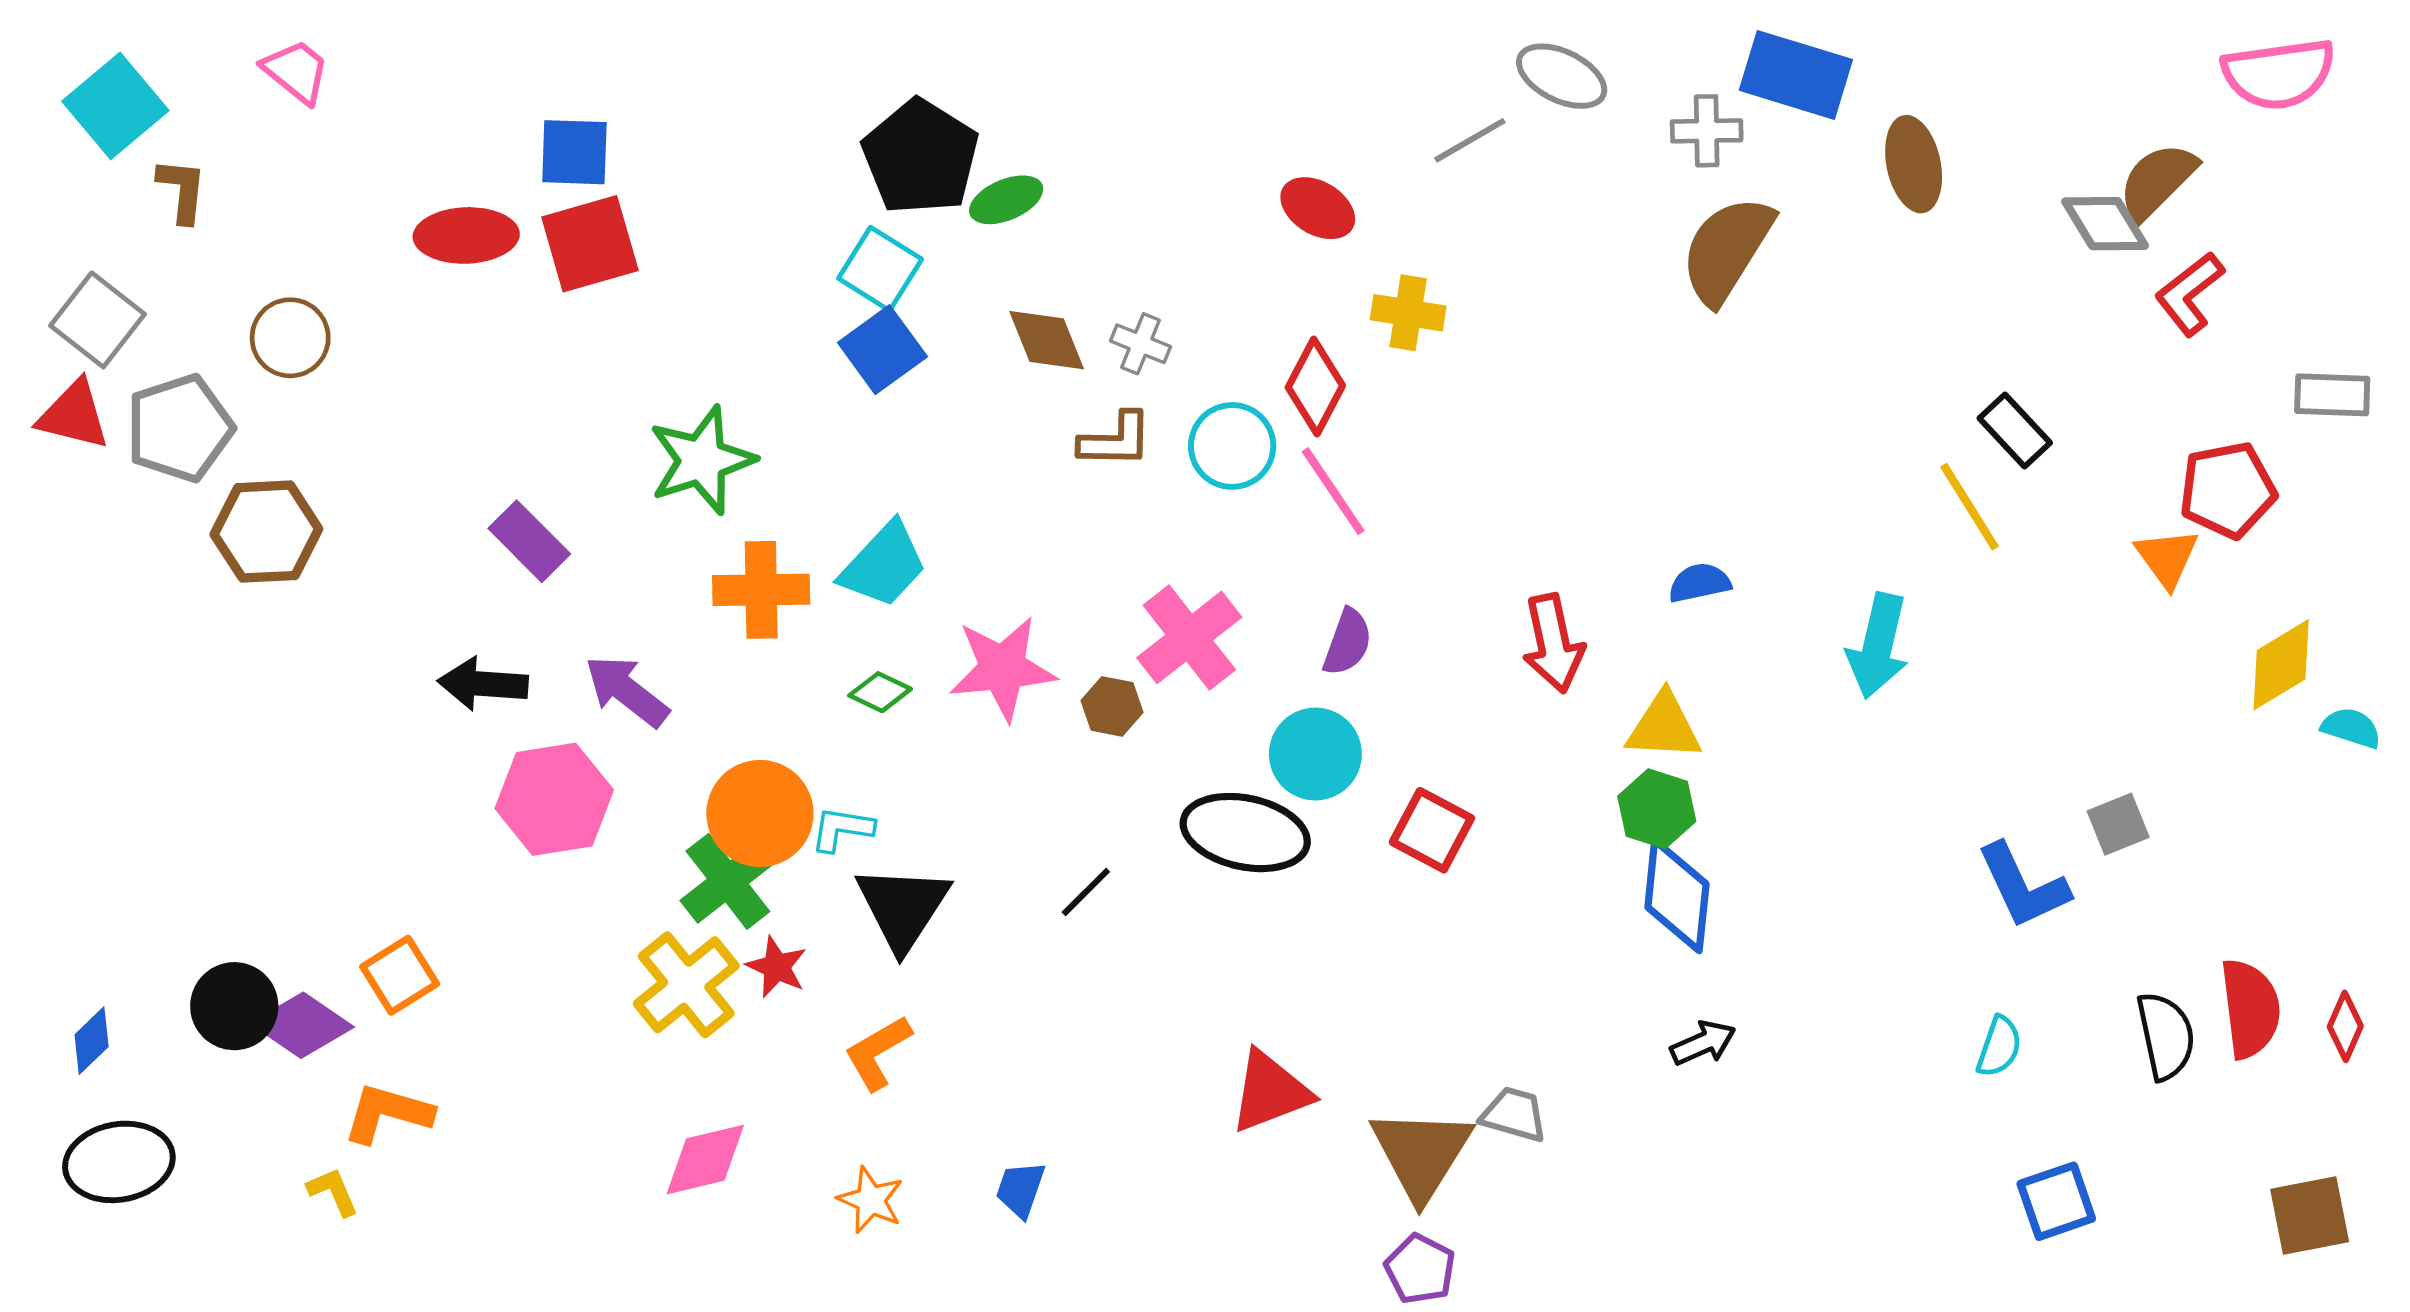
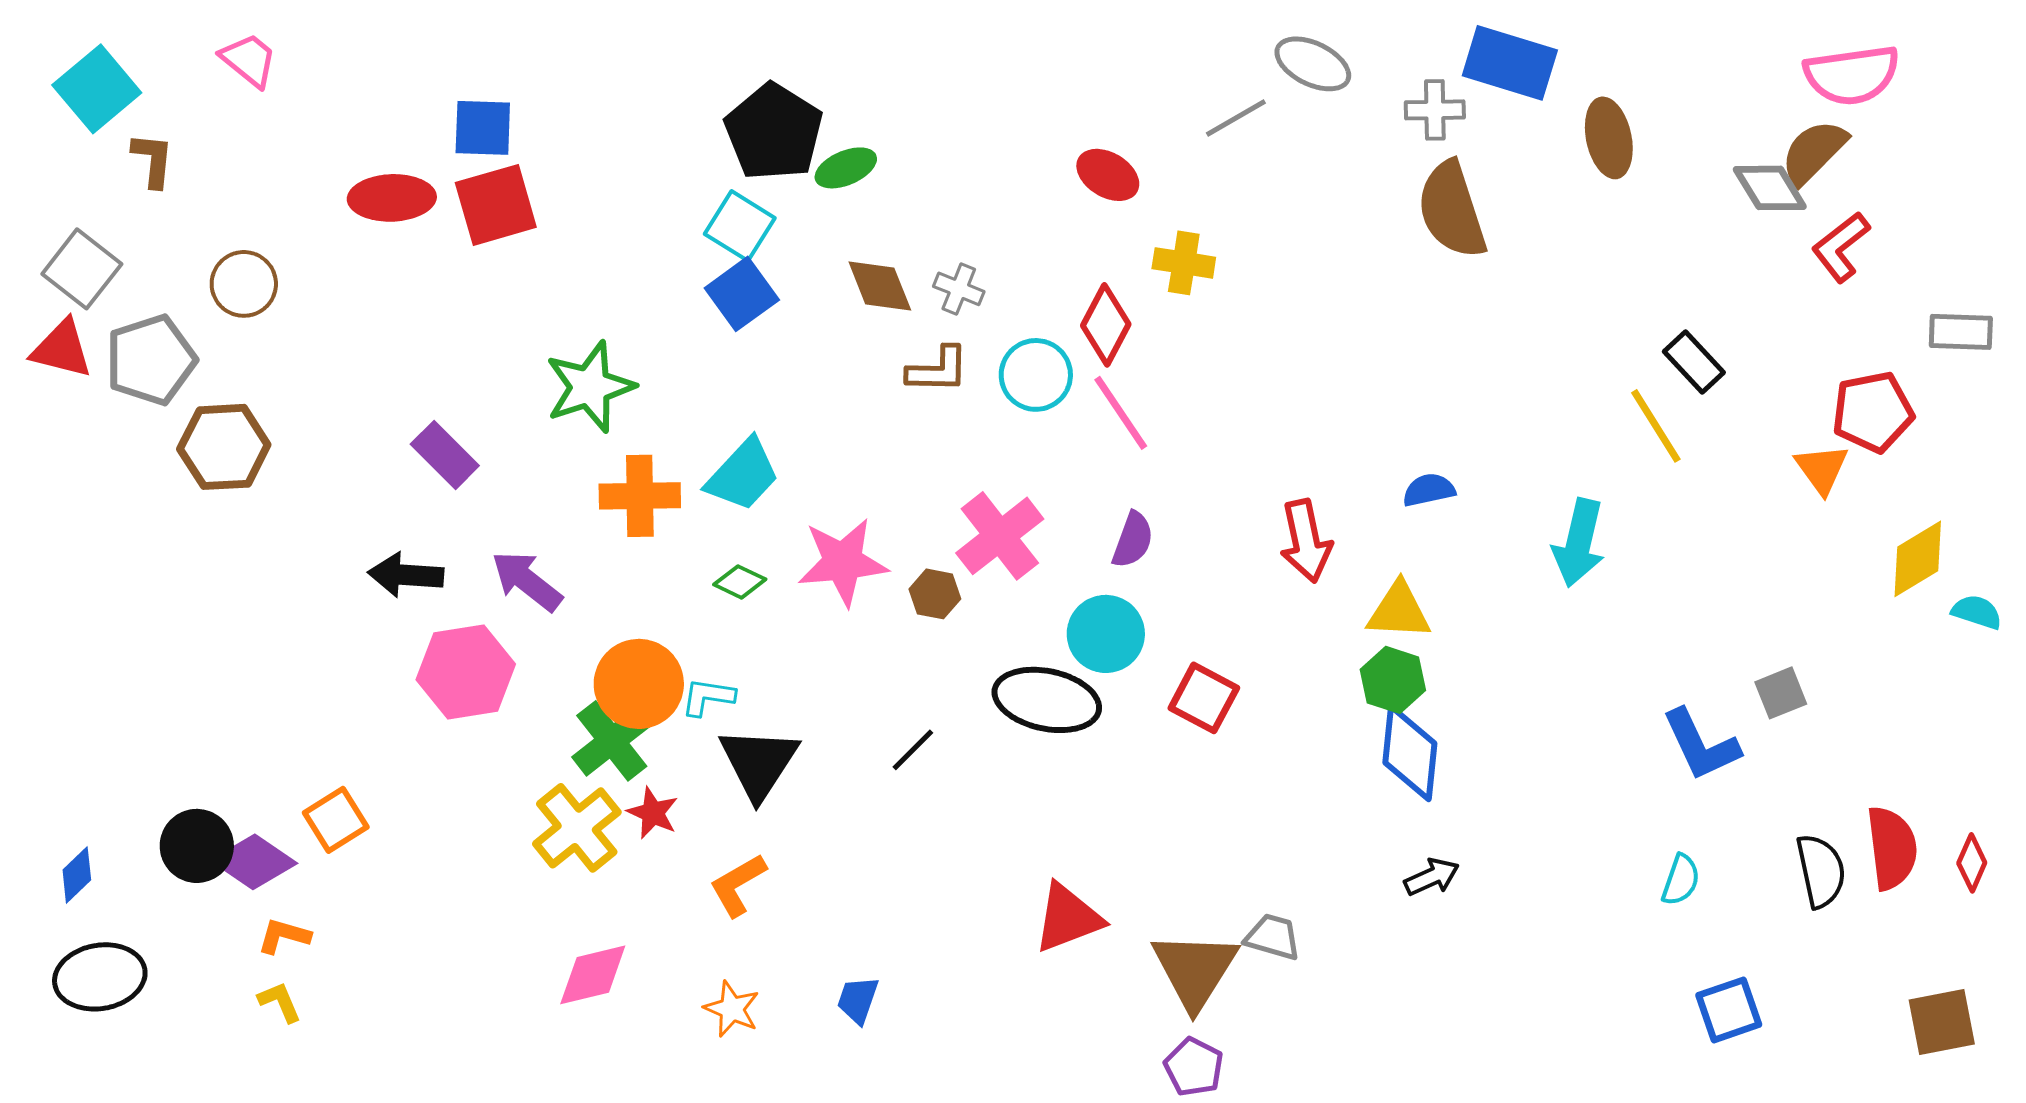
pink semicircle: (2279, 74) -> (1852, 75), moved
brown semicircle: (1727, 250) -> (1452, 210), turned -50
orange L-shape: (388, 1113) -> (284, 936), moved, size x0.7

